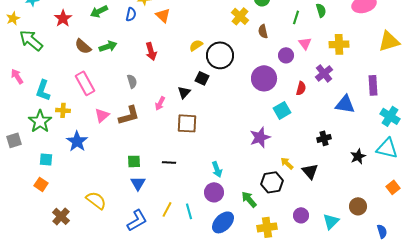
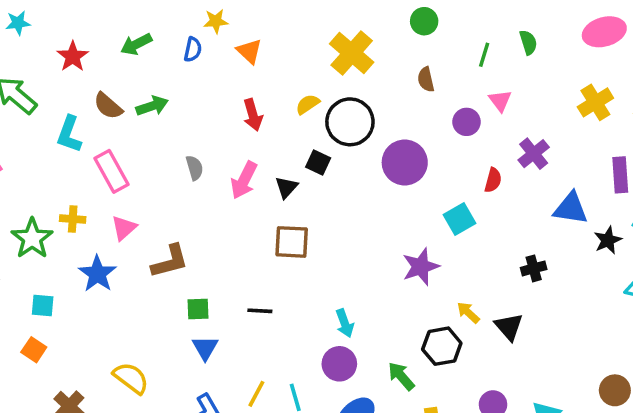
yellow cross: (240, 16) -> (352, 53), moved, size x1.4
yellow cross: (339, 44) -> (595, 102), moved, turned -30
red arrow: (151, 51) -> (253, 115), moved
purple circle: (264, 78) -> (405, 162), moved
cyan L-shape: (43, 90) -> (69, 134), moved
pink arrow: (160, 103) -> (244, 180), moved, size x1.5
pink triangle: (102, 115) -> (124, 228), moved
brown L-shape: (129, 115) -> (170, 261), moved
black star: (358, 156) -> (608, 240), moved
brown circle: (358, 206) -> (615, 390), moved

